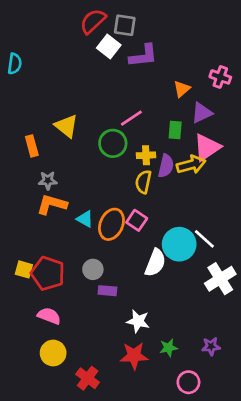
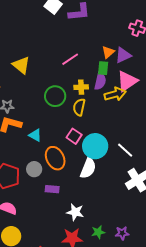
orange triangle: (182, 89) -> (108, 52), moved
green circle: (113, 143) -> (55, 96), moved
purple semicircle: (166, 166) -> (100, 81), moved
orange ellipse: (111, 224) -> (55, 158), moved, turned -50
cyan circle: (179, 244) -> (95, 146), moved
gray circle: (93, 269) -> (34, 169), moved
purple star: (211, 346) -> (122, 233), moved

